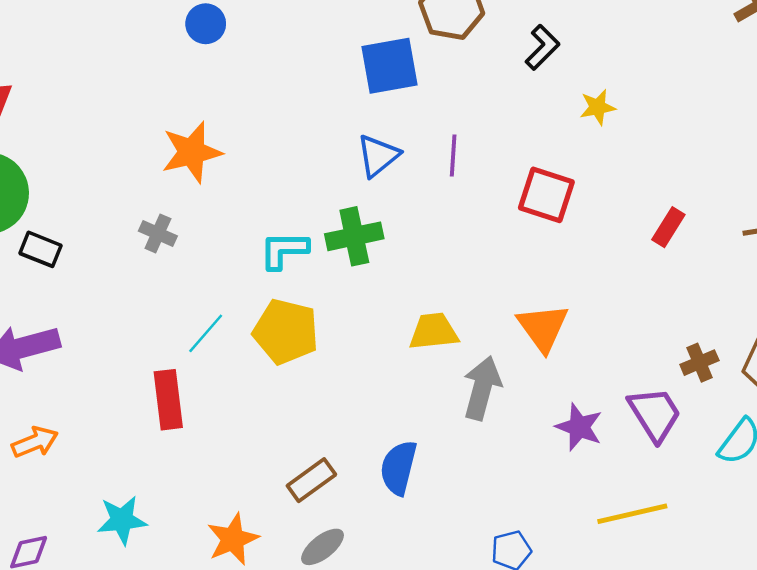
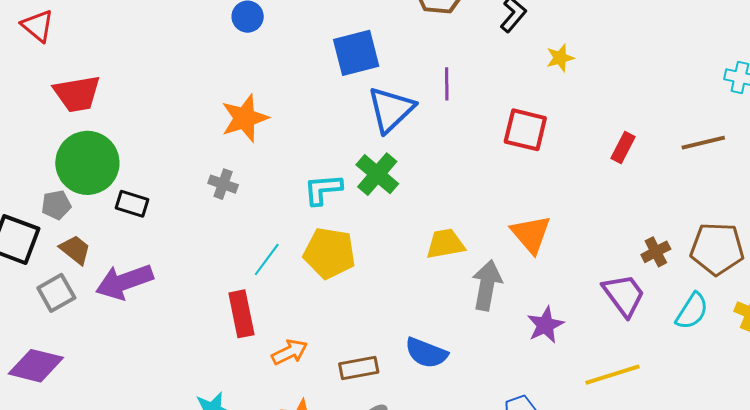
blue square: (389, 66) -> (356, 53), moved
blue triangle: (378, 156) -> (391, 109), size x1.4
purple line: (453, 156) -> (447, 84), moved
green cross: (354, 236) -> (377, 174), turned -33
purple star: (579, 427) -> (545, 325), moved, turned 30
orange arrow: (35, 442) -> (290, 352), moved
blue semicircle: (398, 468) -> (426, 353), turned -78
brown rectangle: (311, 480) -> (359, 368), turned 30

